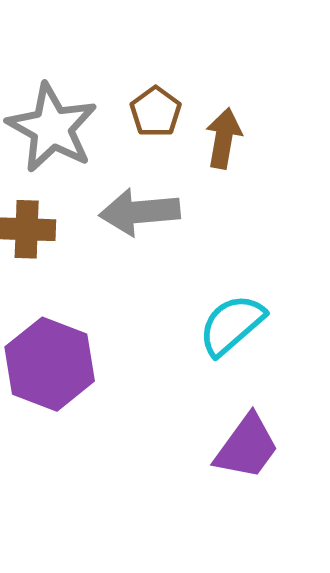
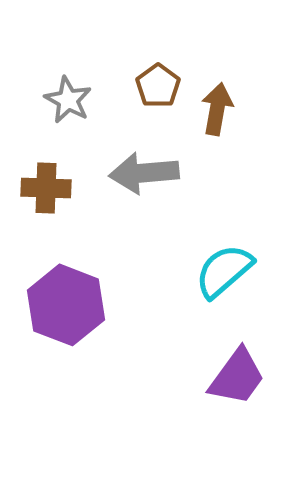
gray star: (52, 128) -> (68, 100), size x0.6

